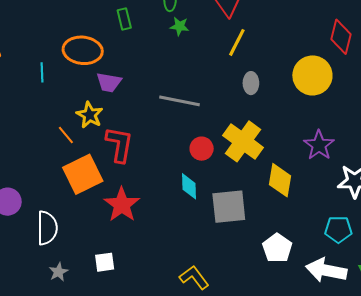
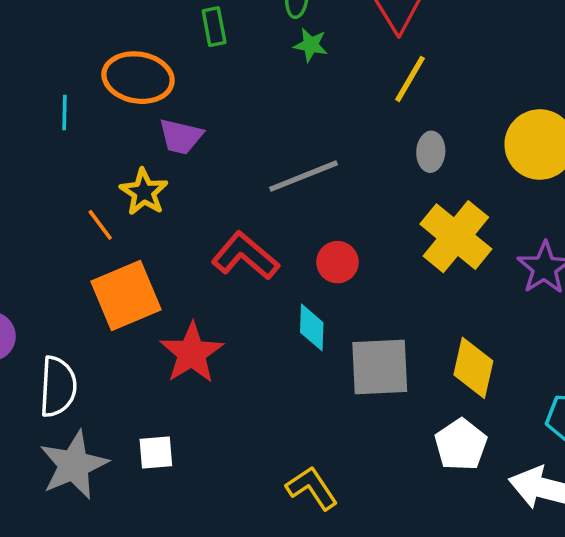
gray line: (180, 101) -> (304, 176), turned -36
yellow cross: (243, 141) -> (456, 237), moved
red L-shape: (119, 145) -> (245, 256), moved, turned -63
yellow diamond: (280, 180) -> (473, 368), moved
gray star: (59, 272) -> (74, 465), size x2.0

